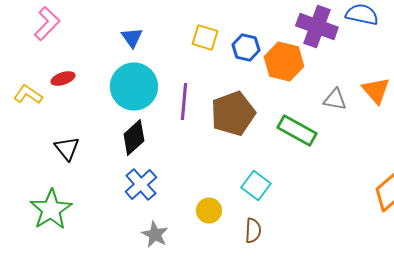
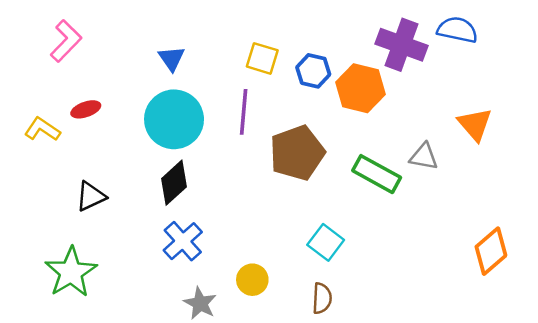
gray triangle: (335, 100) -> (424, 157), moved
purple line: (184, 102) -> (244, 112), moved
black triangle: (67, 148) -> (91, 196), turned 44
yellow circle: (209, 210) -> (252, 280), moved

